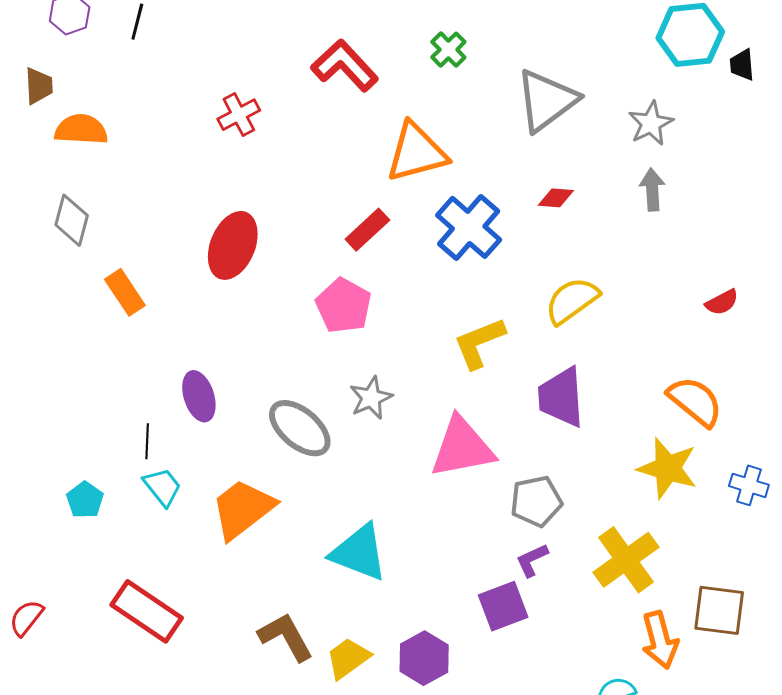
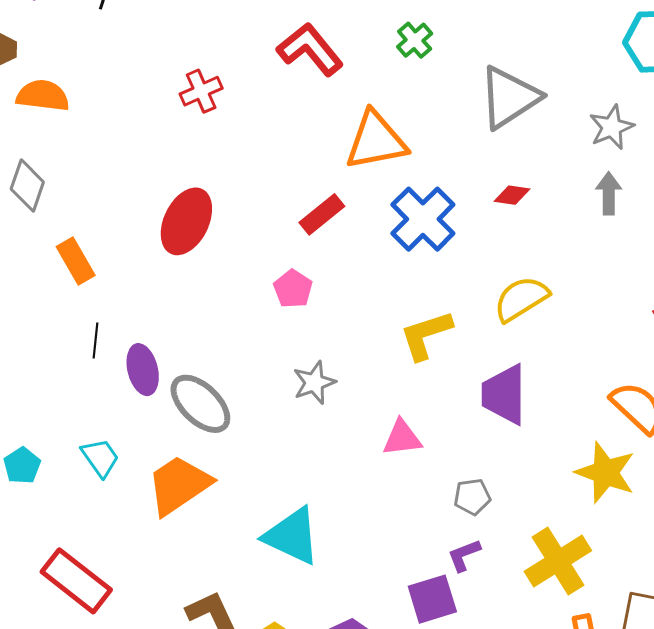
pink pentagon: (344, 306) -> (293, 289), size x0.7
gray ellipse: (300, 428) -> (200, 404), moved
black line: (147, 441) -> (95, 340), moved
pink triangle: (462, 447) -> (402, 438), size x0.6
gray pentagon: (536, 501) -> (472, 497), size x0.7

